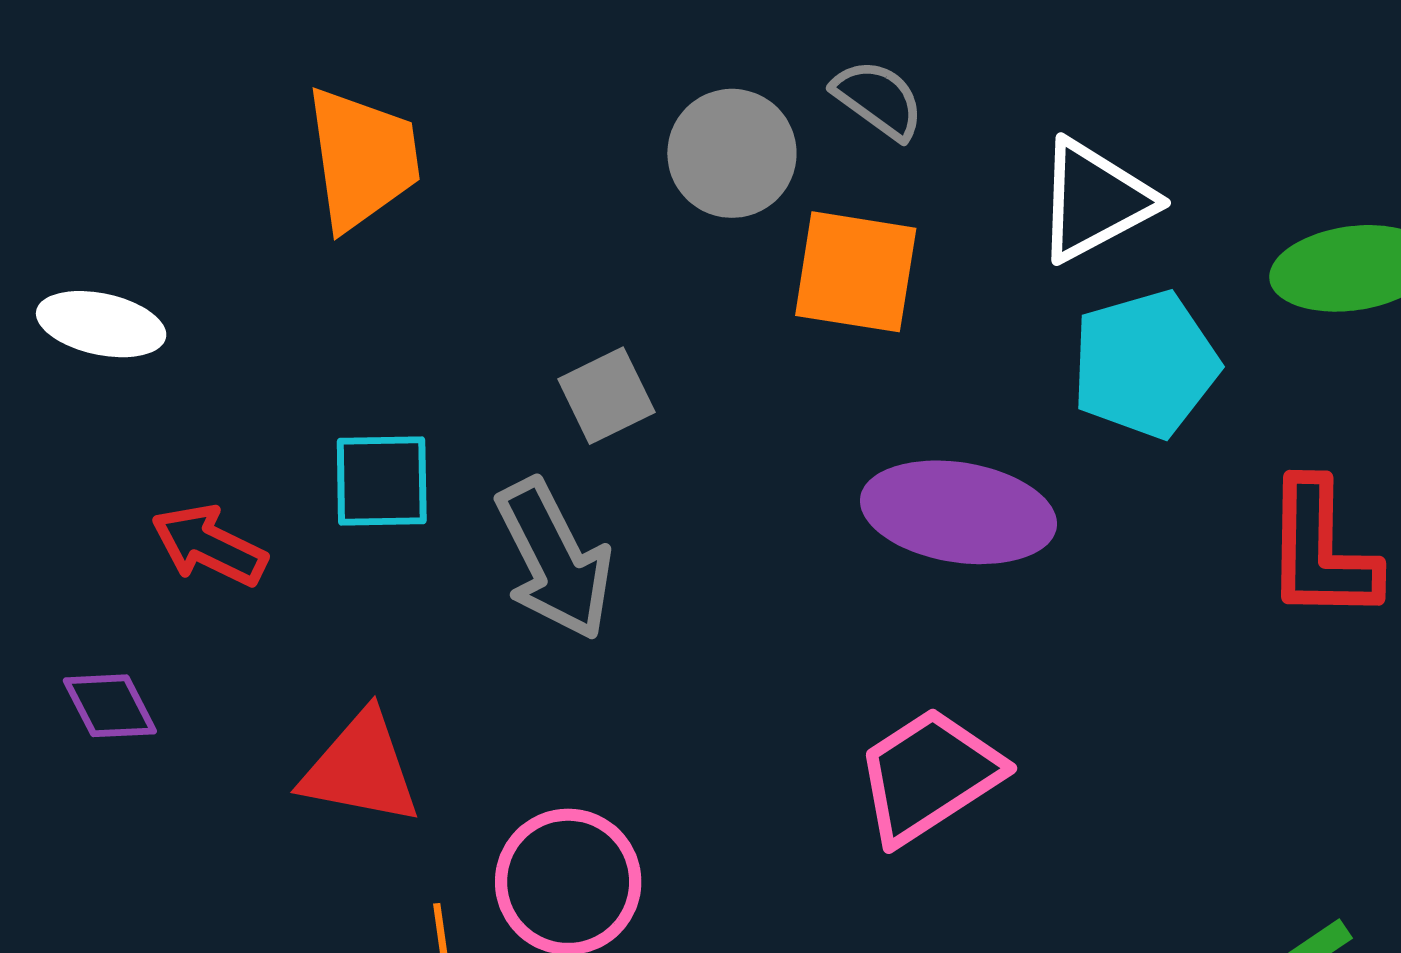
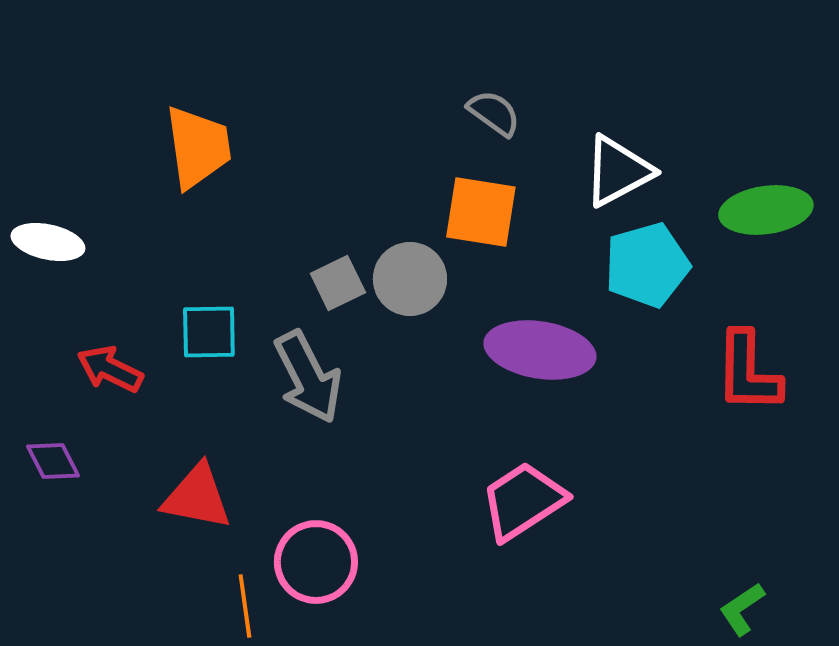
gray circle: (732, 153) -> (410, 279), moved

